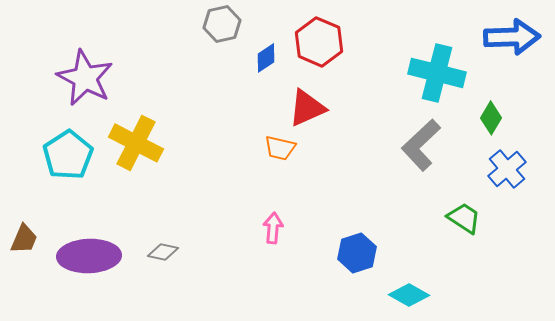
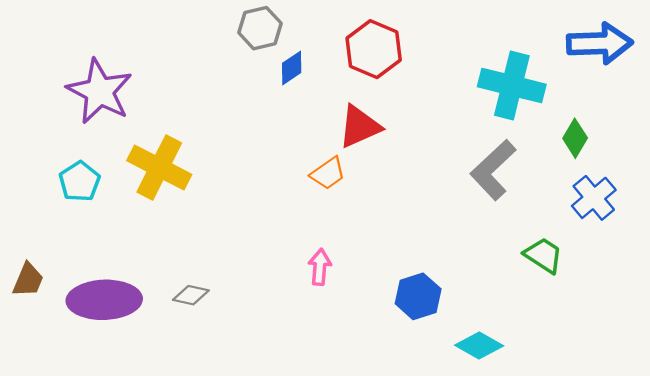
blue diamond: (266, 58) -> (292, 68), moved
orange trapezoid: (280, 148) -> (328, 173), turned -48
cyan pentagon: (68, 155) -> (80, 182), size x0.7

